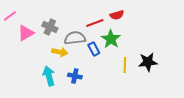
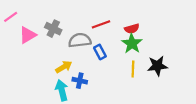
red semicircle: (117, 15) -> (132, 29), moved
green star: (111, 39) -> (132, 43), moved
yellow arrow: (60, 52) -> (64, 67), moved, turned -42
cyan arrow: (49, 76) -> (62, 90), moved

